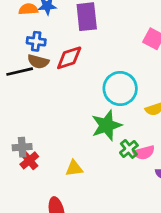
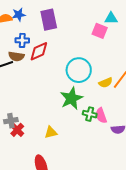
blue cross: (36, 41) -> (22, 40), moved
green cross: (129, 149) -> (90, 114), turned -32
pink semicircle: (144, 153) -> (101, 116), turned 91

